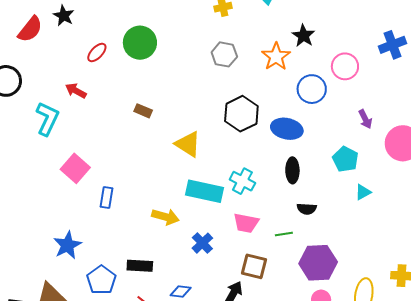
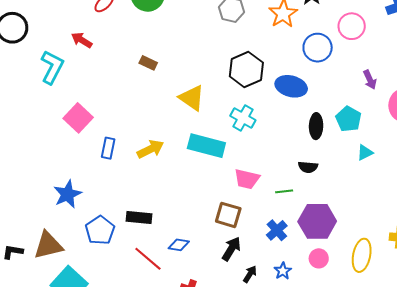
black ellipse: (292, 170) -> (316, 126), moved
cyan cross: (242, 181) -> (243, 118), moved
yellow arrow: (166, 217) -> (150, 149), moved, turned -44
blue cross: (202, 243) -> (277, 230), moved
brown square: (254, 266) -> (228, 215), moved

